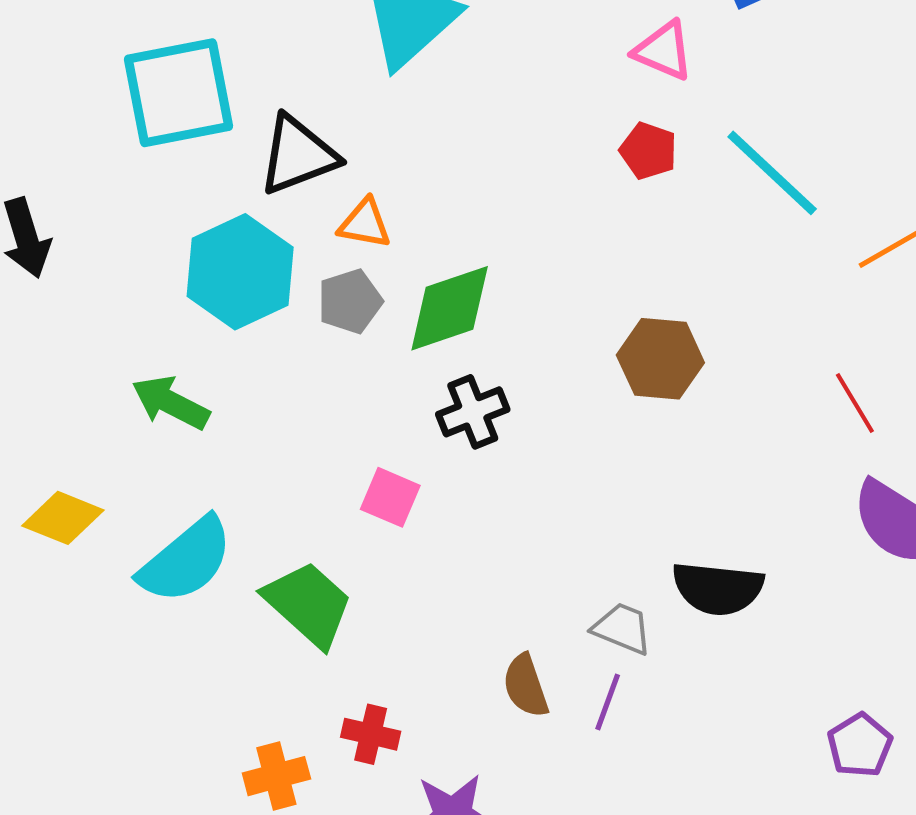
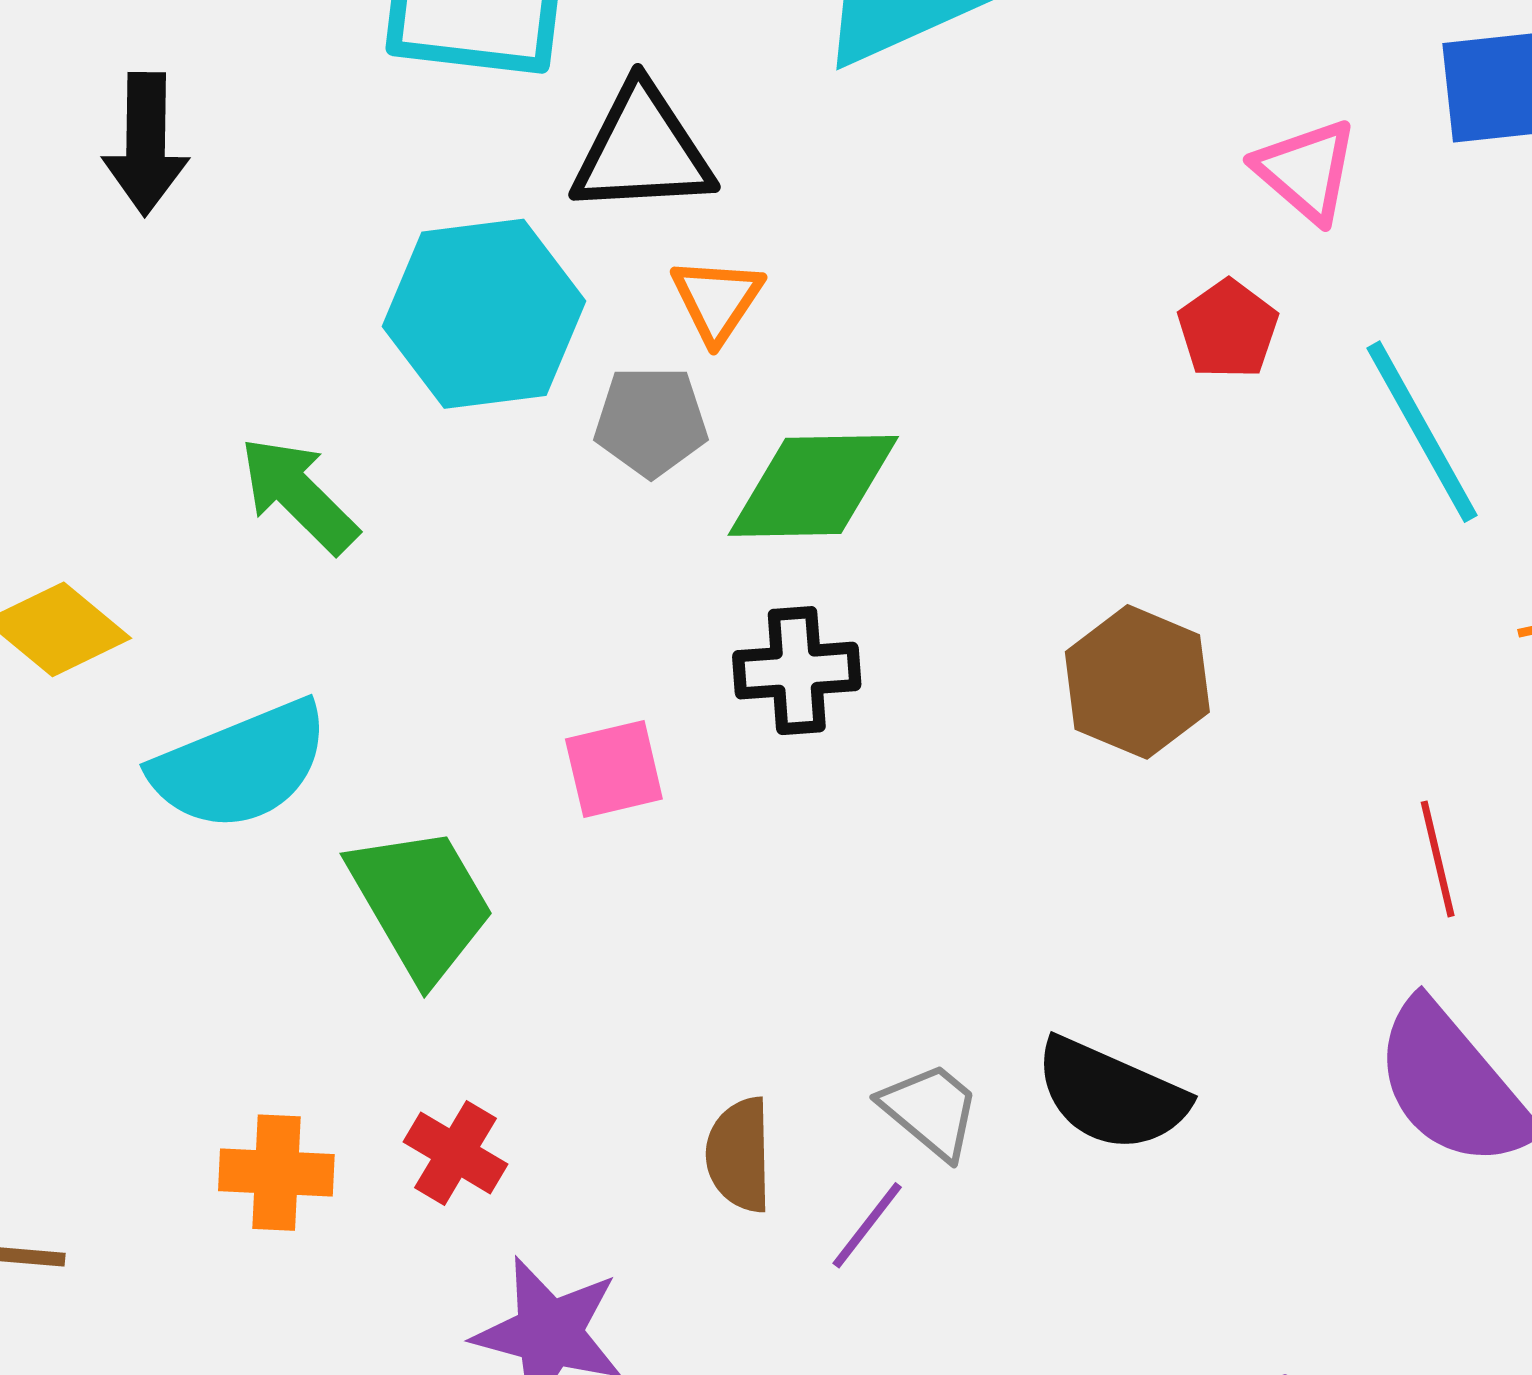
orange triangle: (365, 224) -> (717, 300), turned 36
pink square: (390, 497) -> (614, 769), turned 36

